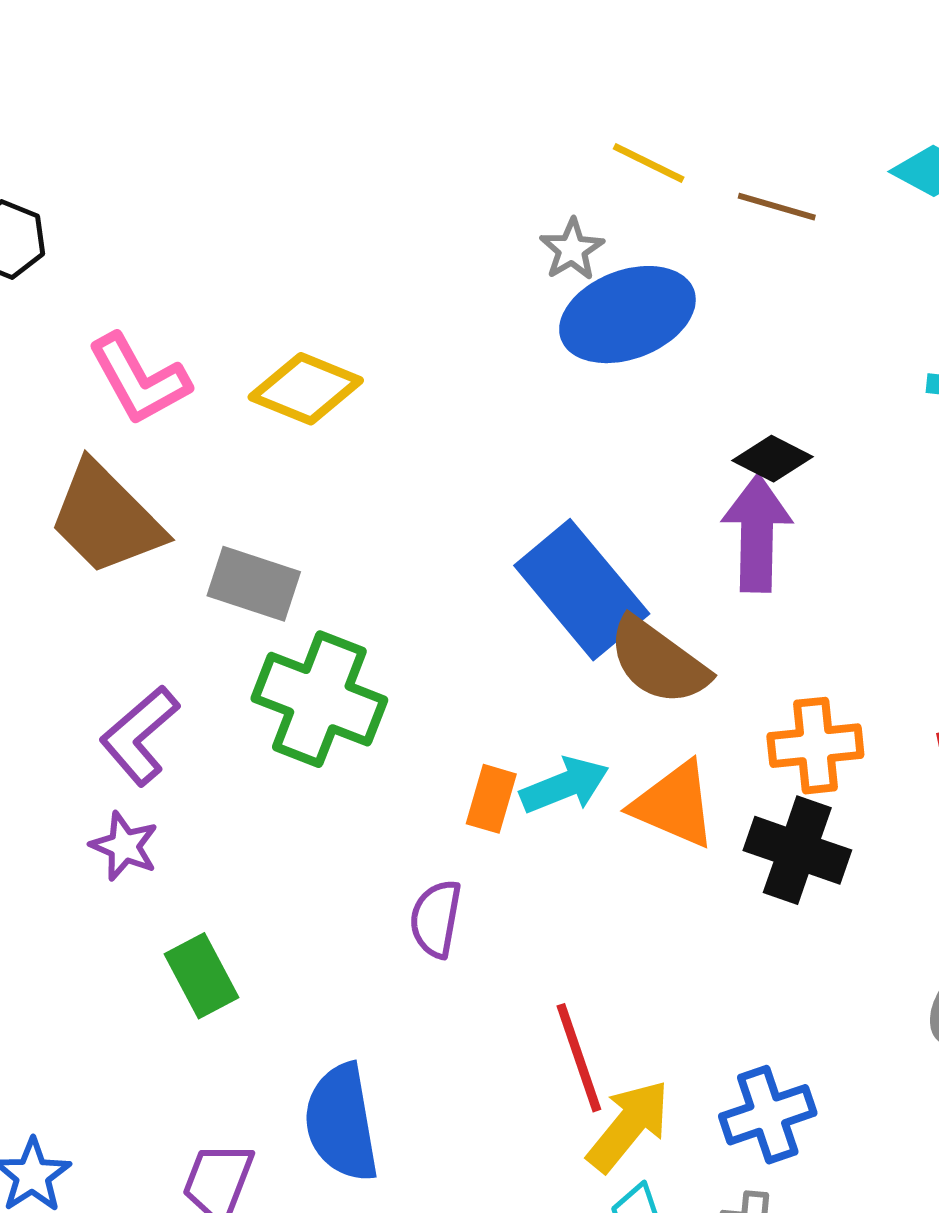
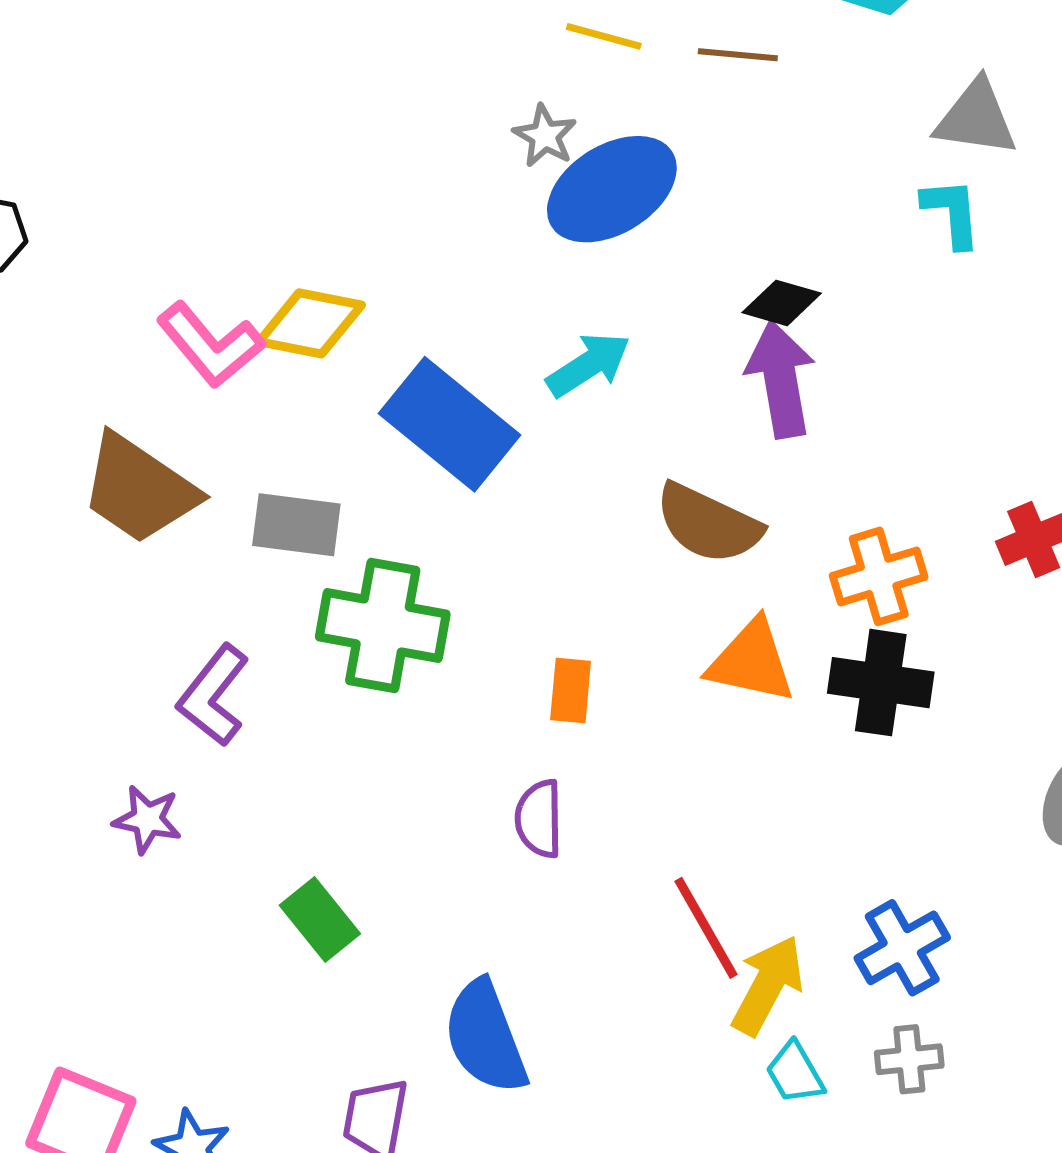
pink L-shape: (139, 379) -> (210, 345), moved
blue rectangle: (582, 590) -> (450, 424), moved
cyan arrow: (565, 785) -> (588, 365), moved
purple star: (124, 846) -> (147, 819), moved

